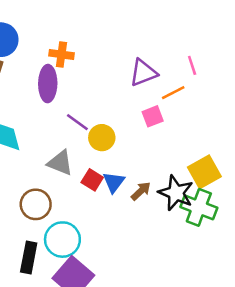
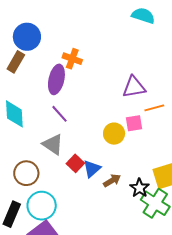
purple line: (77, 122) -> (59, 114), moved
yellow circle: (102, 138) -> (114, 134), moved
black star: (176, 193) -> (139, 188), size x0.7

